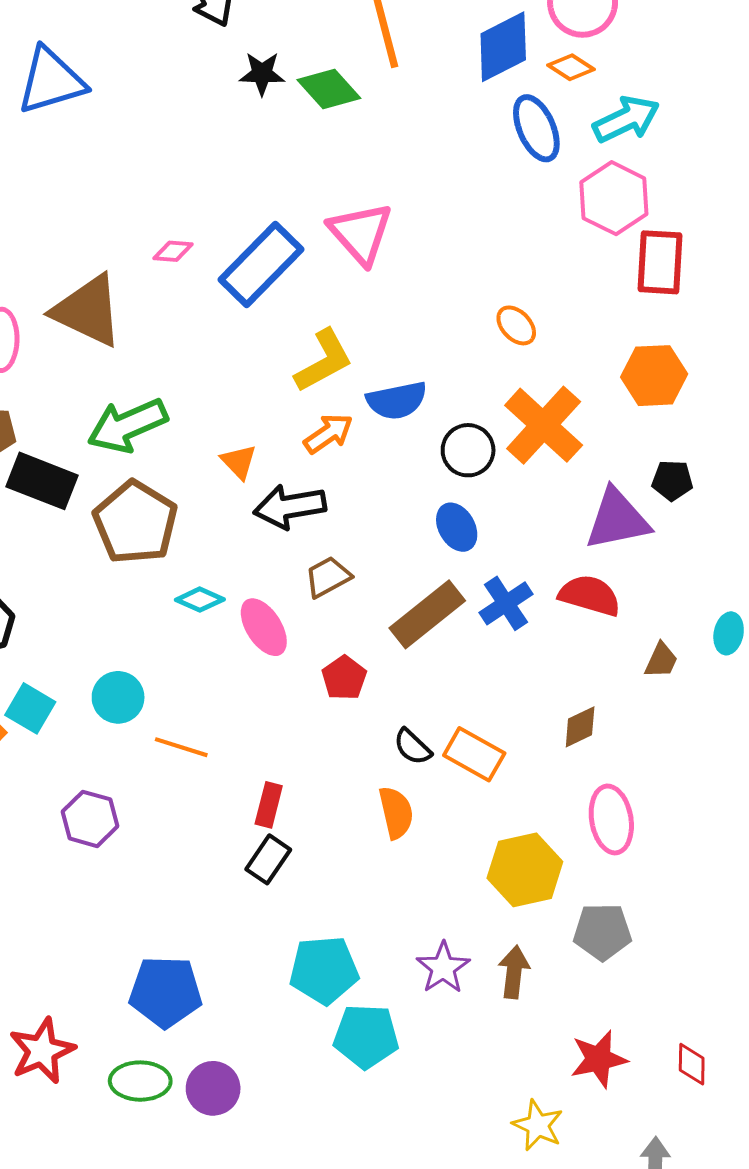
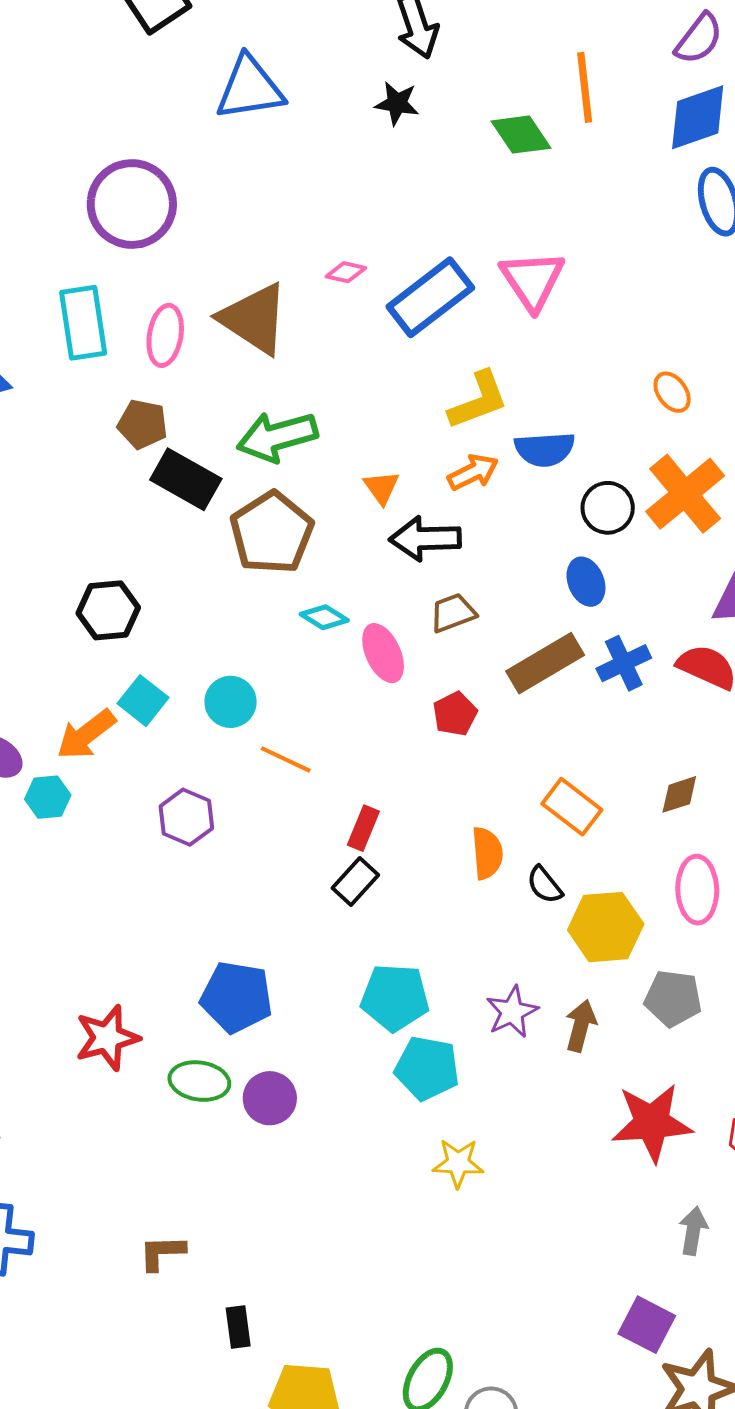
black star: (262, 74) -> (397, 103), moved
black semicircle: (413, 747) -> (545, 885), moved
red star: (599, 1059) -> (652, 1123), size x1.4
yellow star: (538, 1125) -> (458, 1163), moved, turned -30

